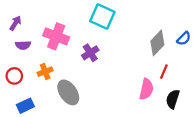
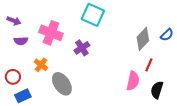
purple arrow: (15, 23) -> (14, 21), turned 80
orange cross: (45, 72) -> (41, 65), turned -32
red circle: (14, 76) -> (13, 77), moved

